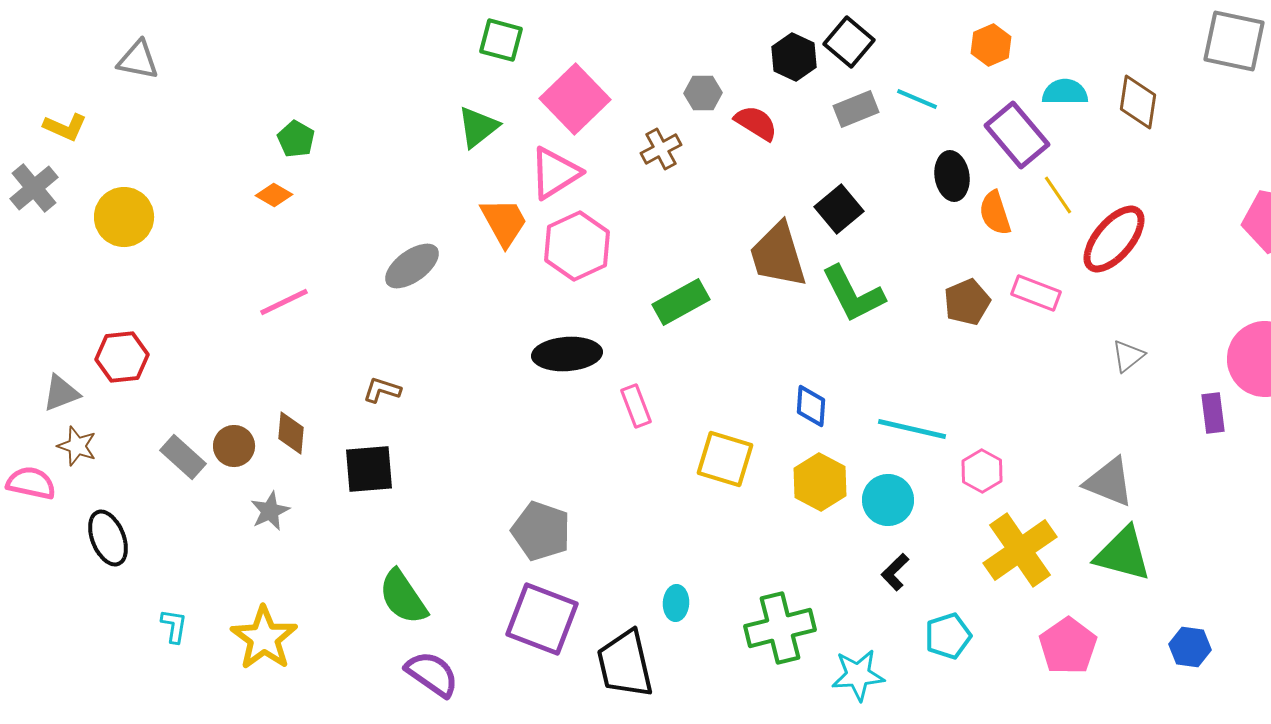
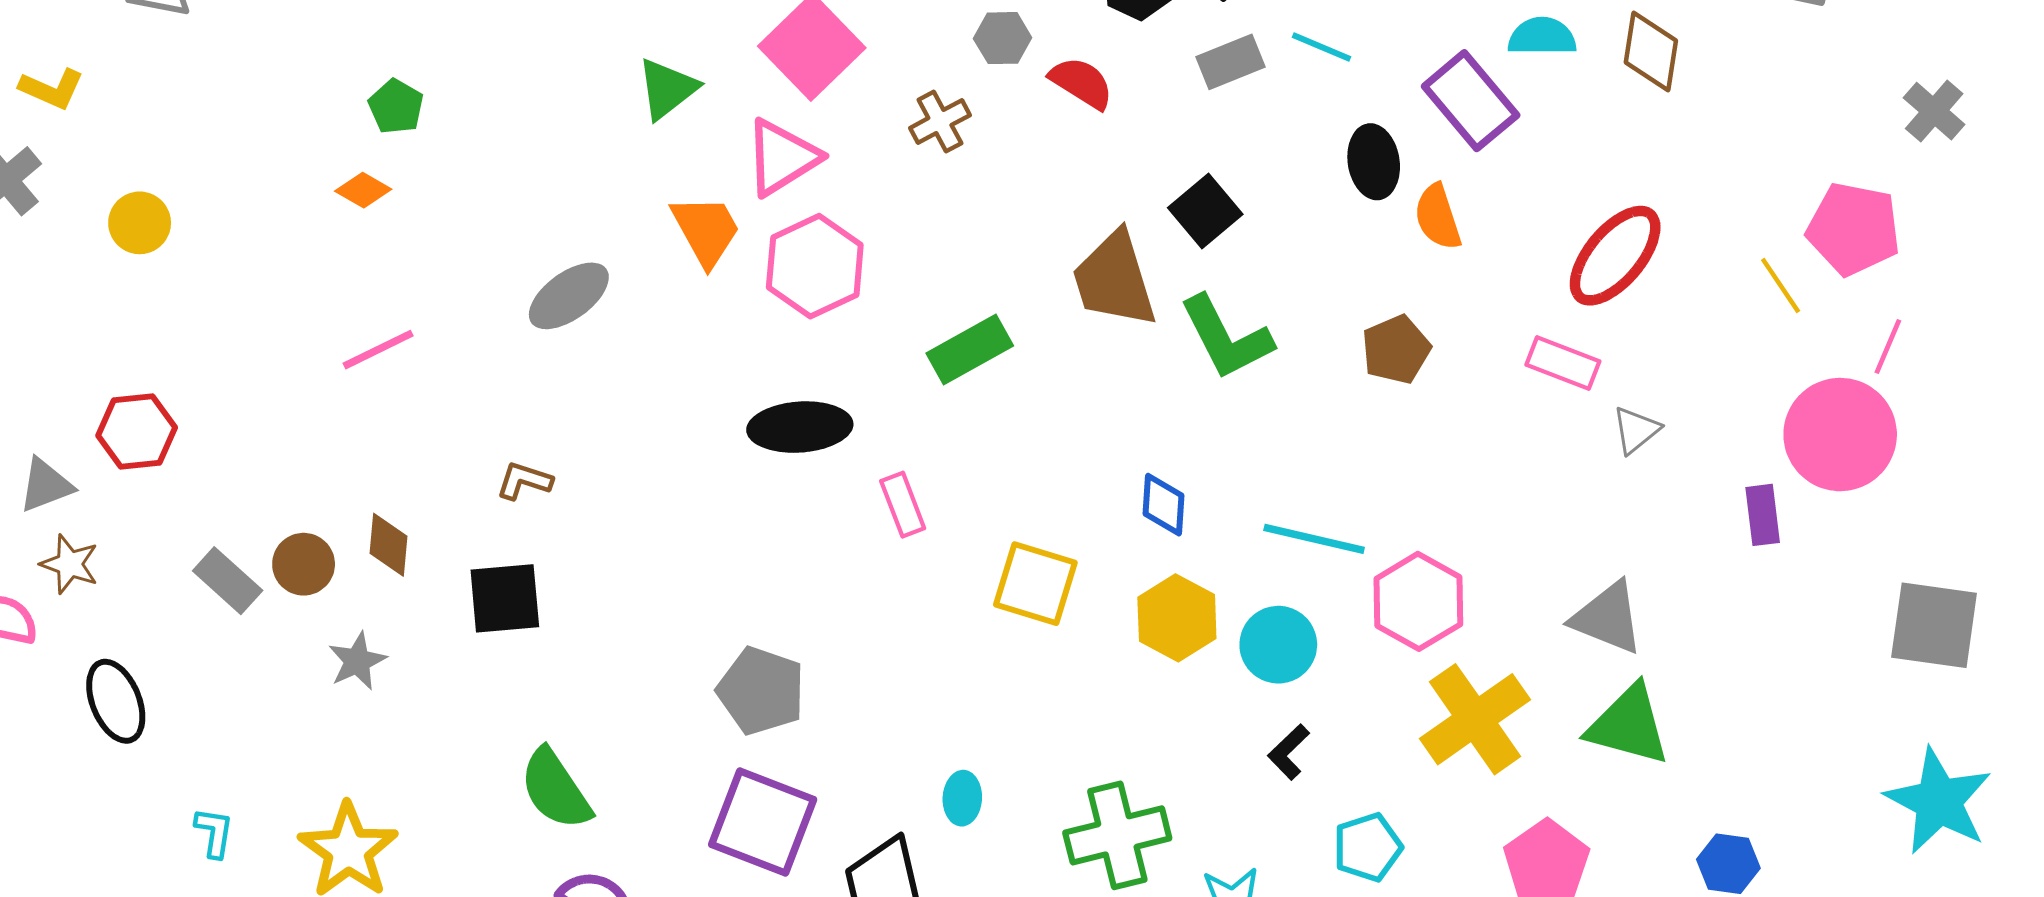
yellow line: (1058, 195) -> (1781, 285), moved
yellow circle: (124, 217) -> (140, 223), size x0.7
pink rectangle: (1036, 293) -> (1563, 363), moved
pink hexagon: (982, 471) -> (1418, 601), size x1.5

